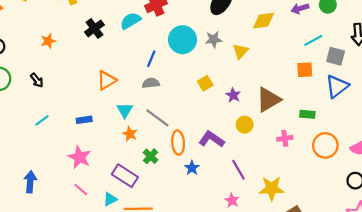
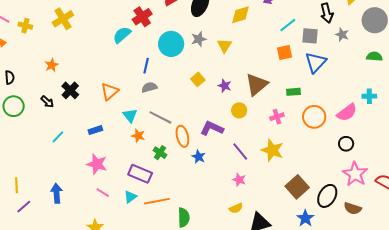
black cross: (94, 28) -> (70, 90), moved
yellow star: (272, 189) -> (272, 150), moved, turned 30

